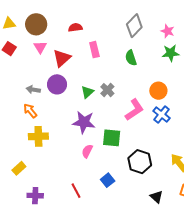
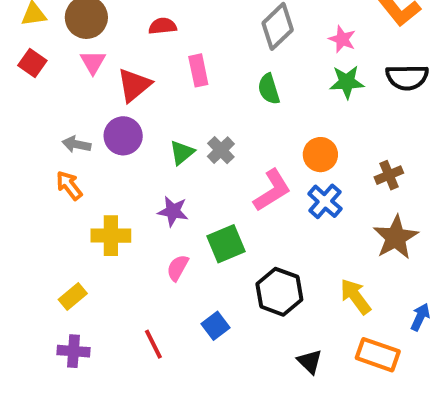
purple star: (84, 122) -> (173, 211), size x0.7
yellow cross: (38, 136) -> (111, 236), moved
green square: (112, 138) -> (226, 244), turned -30
yellow rectangle: (19, 168) -> (73, 297), moved

